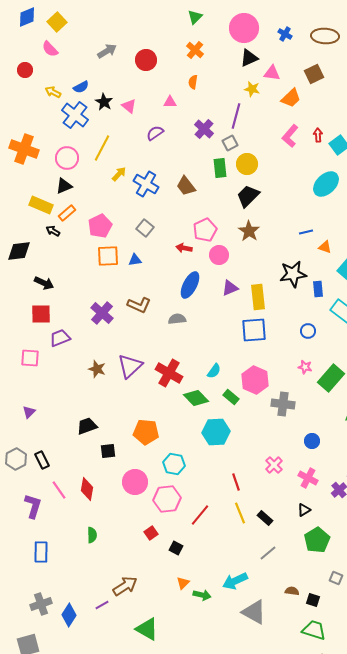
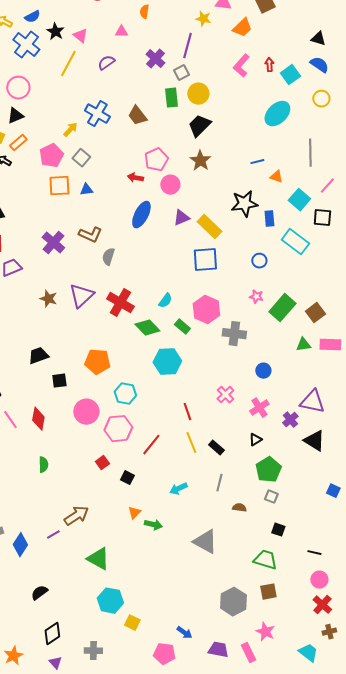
yellow line: (102, 148) -> (68, 64), moved
yellow arrow: (119, 174) -> (70, 130), moved
gray square: (145, 228) -> (81, 158), moved
yellow rectangle: (258, 297) -> (209, 227), turned -40
gray semicircle: (177, 319) -> (108, 257), moved, turned -66
pink cross: (308, 478) -> (259, 408), turned 30
gray line: (268, 553) -> (219, 483), turned -36
gray square: (336, 578) -> (271, 497), moved
cyan arrow: (235, 581) -> (178, 489), moved, size x0.7
brown semicircle: (292, 591) -> (239, 508), moved
black square: (313, 600) -> (278, 530), moved

